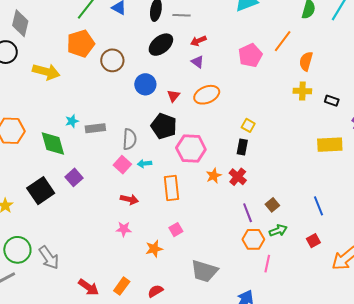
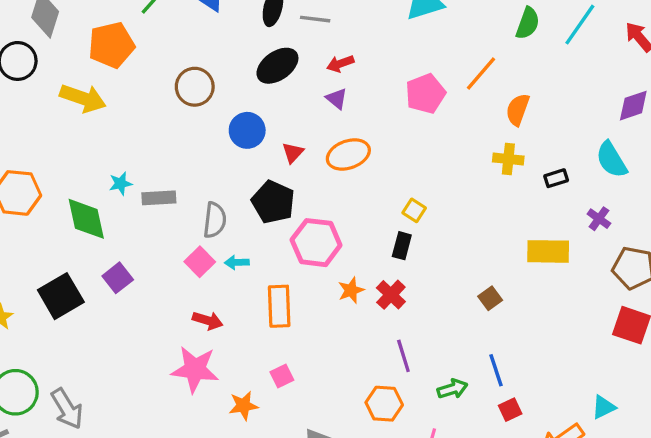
orange pentagon: (81, 44) -> (111, 45), moved
black rectangle: (332, 101) -> (556, 178), turned -40
brown square: (272, 205) -> (490, 298), moved
blue line: (318, 206) -> (496, 370), moved
pink star: (124, 229) -> (195, 369), size x1.8
orange hexagon: (253, 239) -> (384, 404), moved

